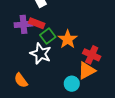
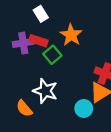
orange star: (68, 39) -> (71, 35), moved
white star: (41, 54) -> (45, 91), moved

